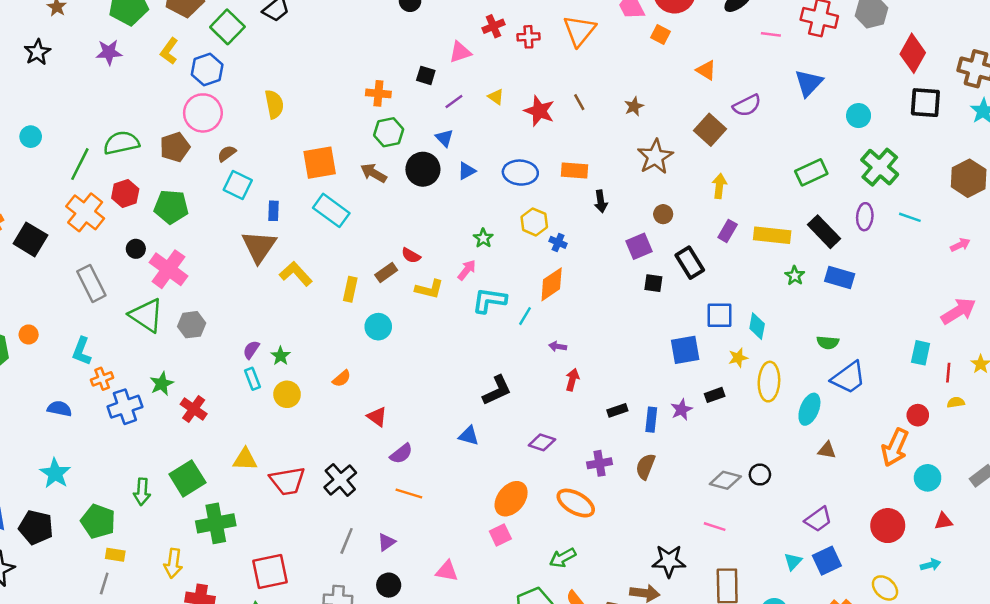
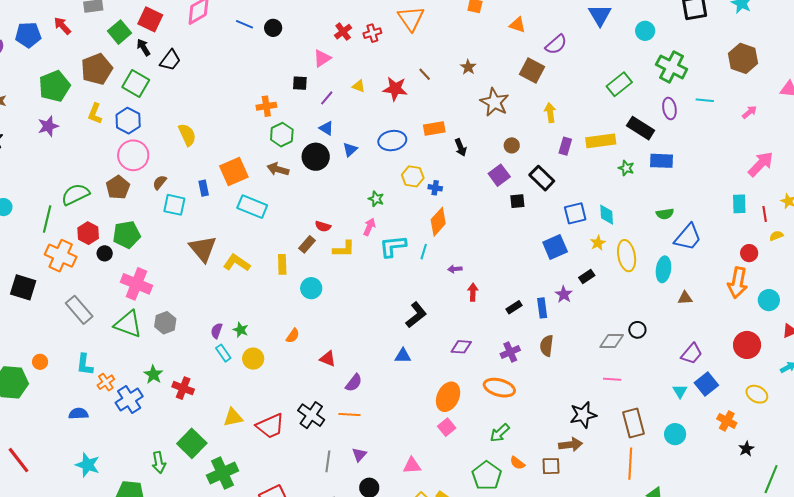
blue rectangle: (274, 211) -> (204, 188), moved
black circle: (136, 249) -> (105, 253), moved
orange line: (409, 494) -> (349, 415), moved

